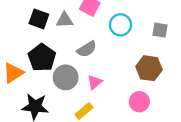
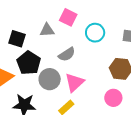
black square: (39, 19) -> (17, 39), moved
pink triangle: (95, 82) -> (75, 82), size x1.5

